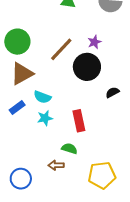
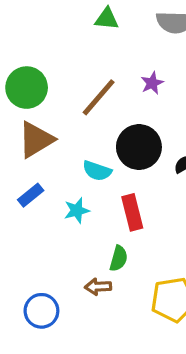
black circle: (87, 67) -> (139, 147), moved
cyan semicircle: (42, 97) -> (97, 171), moved
green semicircle: (69, 149) -> (119, 258), turned 91

